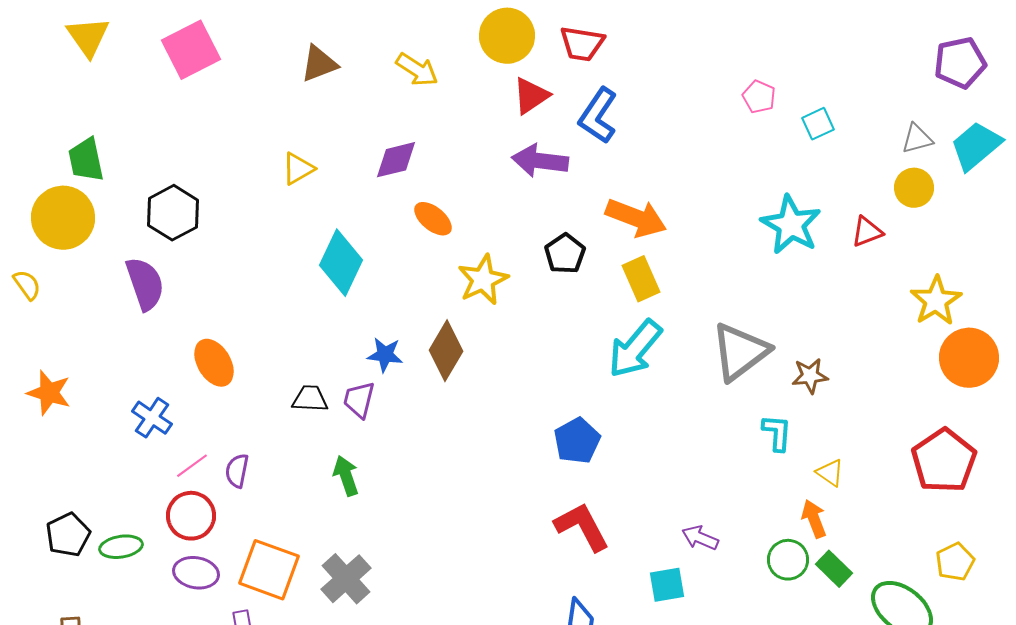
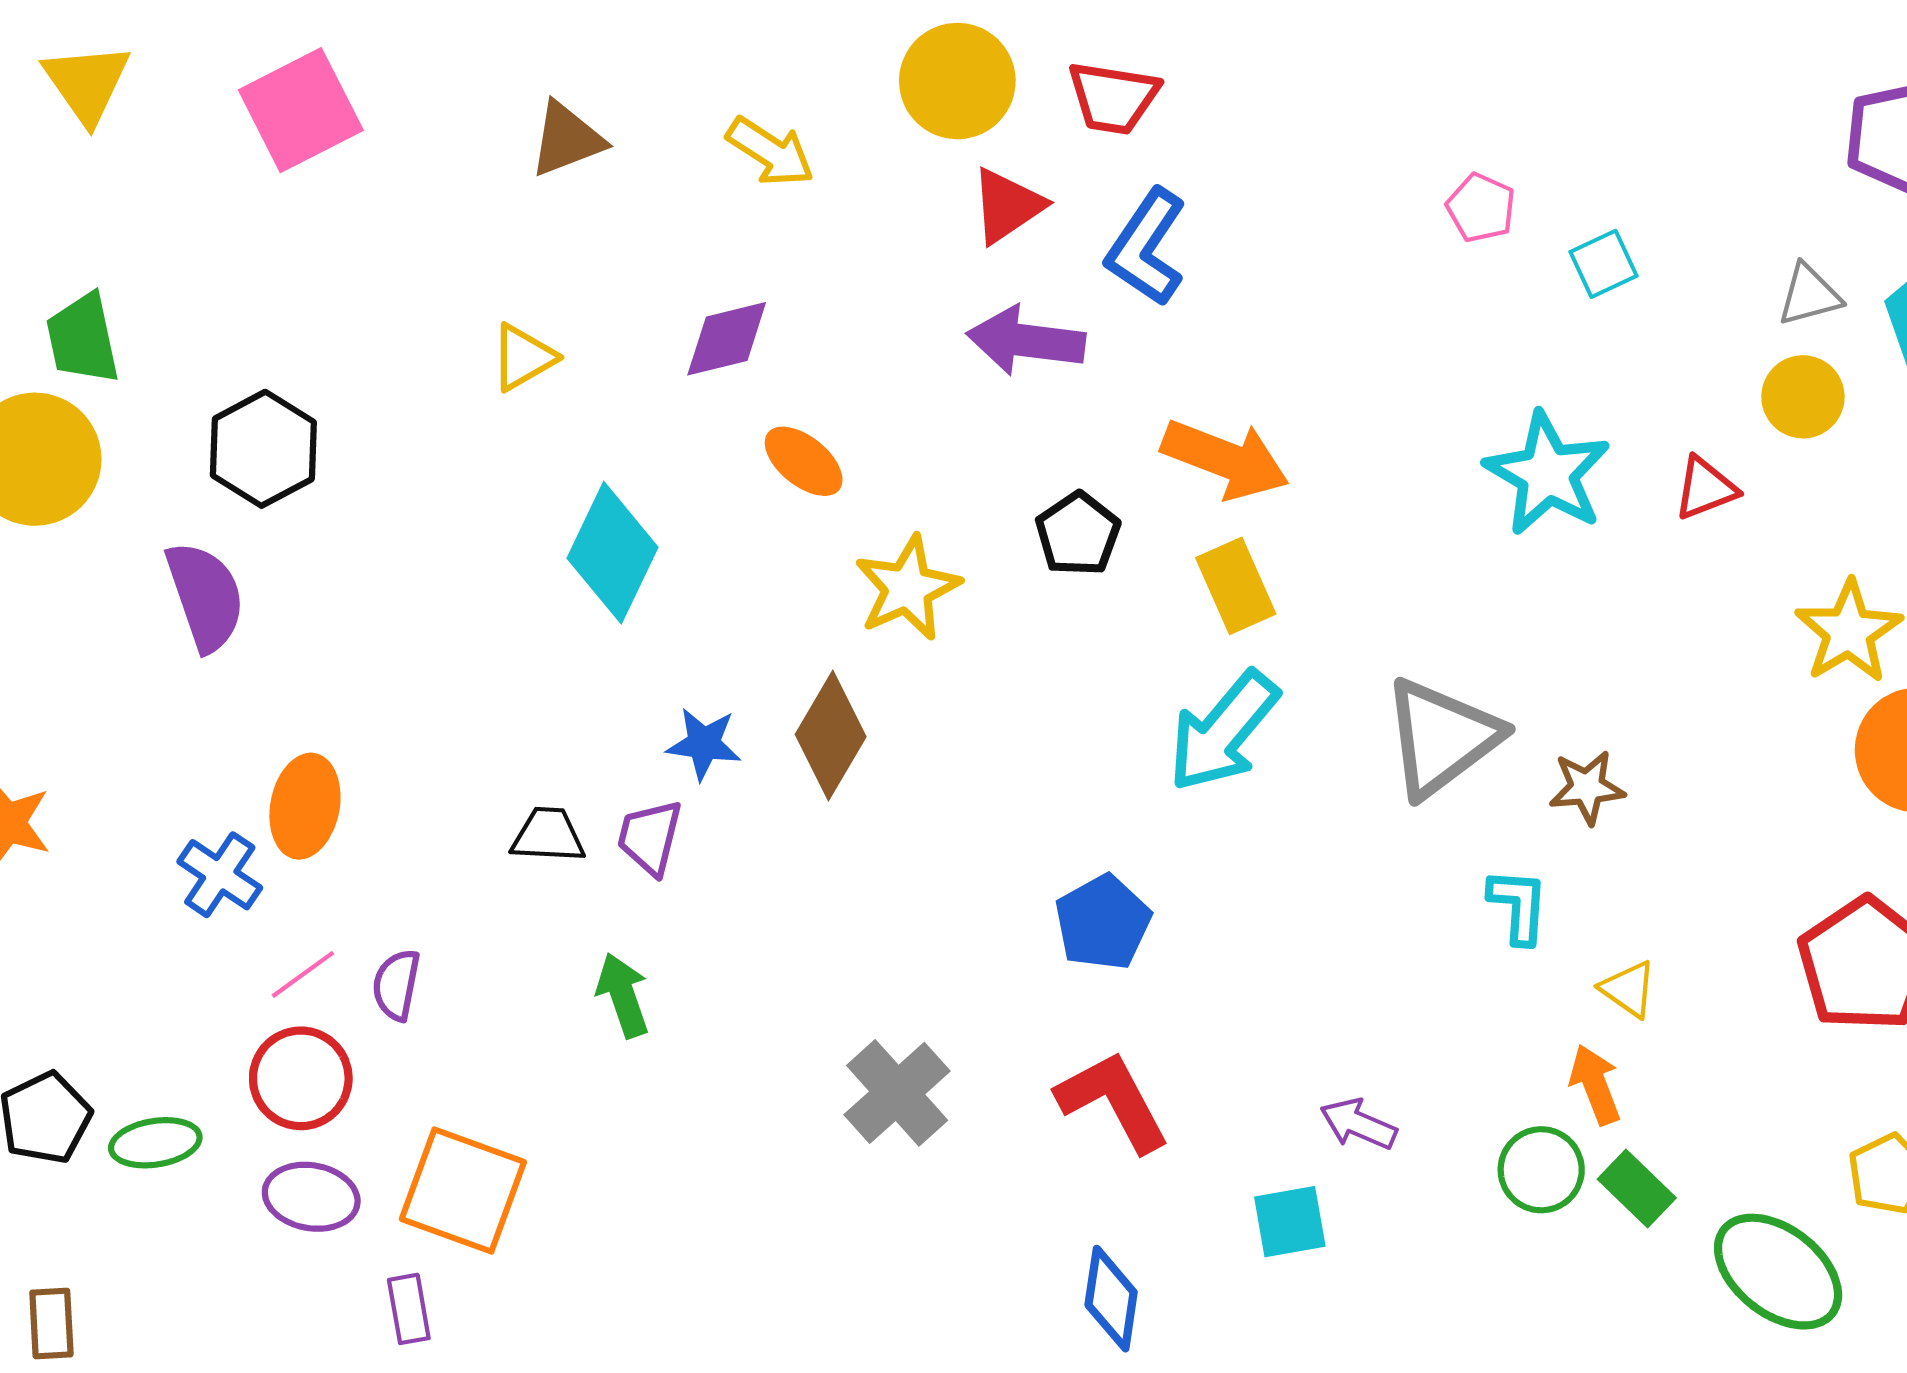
orange ellipse: (214, 363) -> (305, 806), moved, turned 42
gray cross: (346, 579) -> (897, 1093), moved

